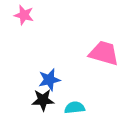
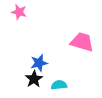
black star: (43, 100) -> (34, 79), turned -30

